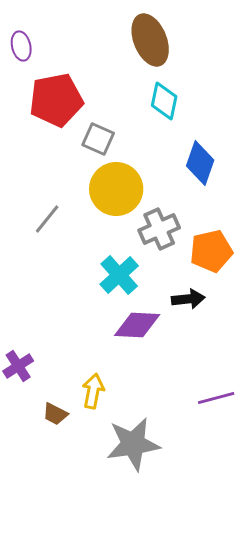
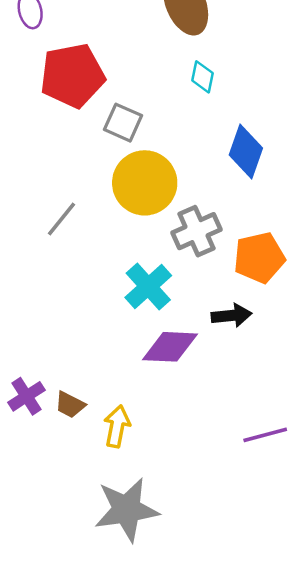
cyan diamond: (164, 101) -> (203, 77), size x0.7
brown trapezoid: (55, 414) -> (70, 405), moved
gray star: (133, 444) -> (127, 510), moved

